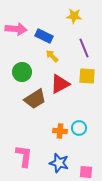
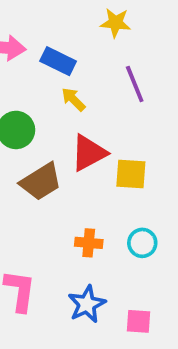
yellow square: (87, 76) -> (131, 174), moved
cyan circle: (79, 128) -> (142, 243), moved
blue star: (59, 163) -> (87, 304), turned 30

